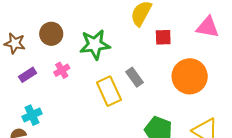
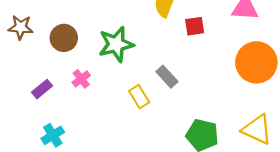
brown star: (15, 43) -> (21, 27), moved
orange circle: (190, 76) -> (256, 62), moved
yellow rectangle: (109, 91) -> (139, 97), size x0.7

